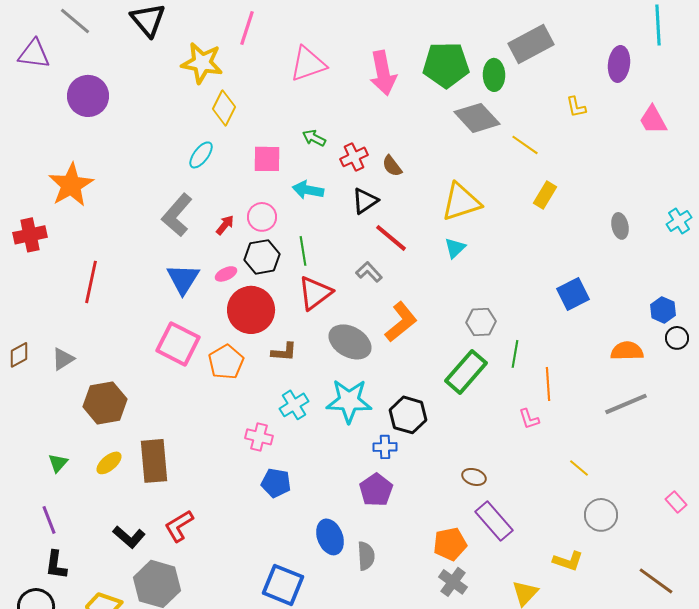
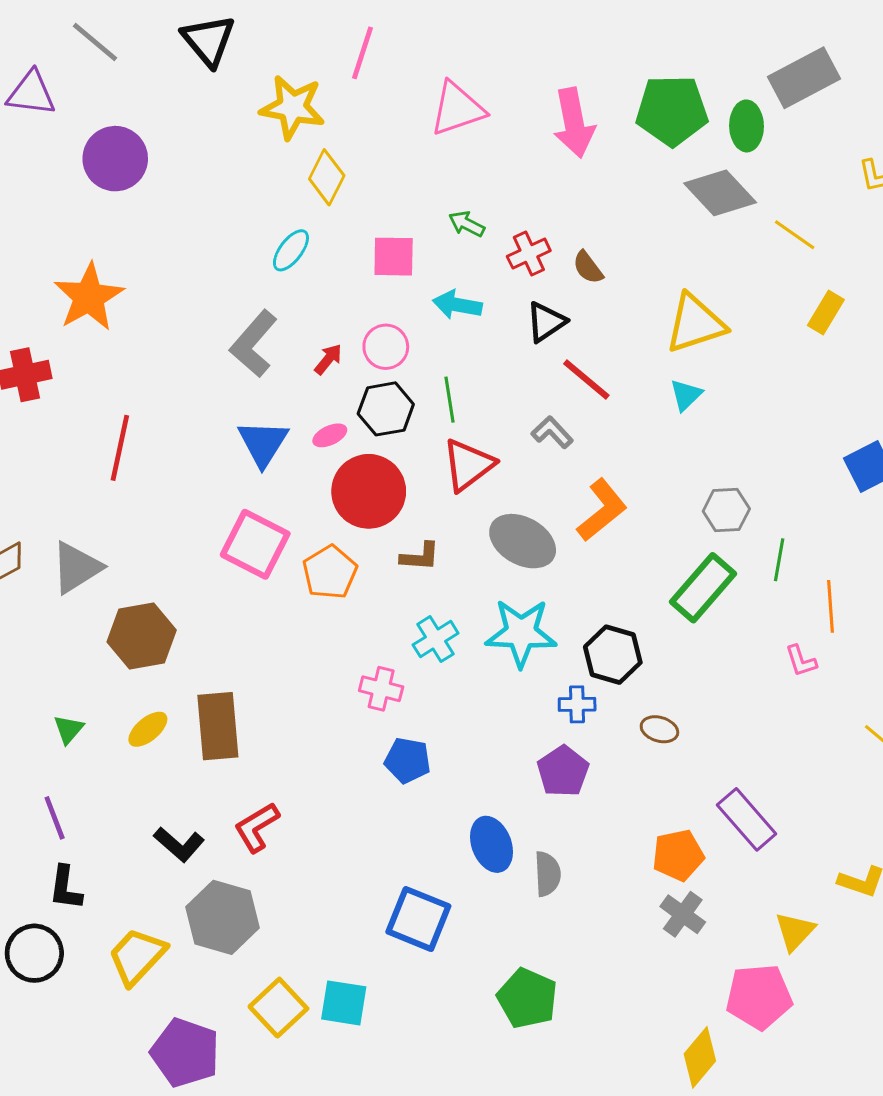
gray triangle: (63, 359) -> (76, 568), size x1.5
brown ellipse: (474, 477) -> (659, 729), moved

